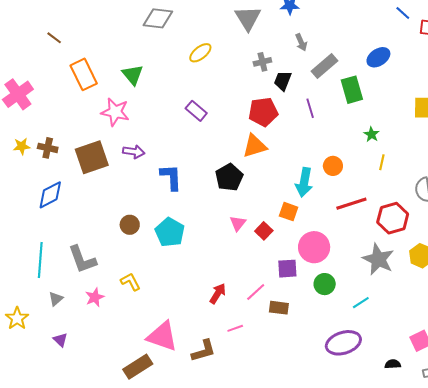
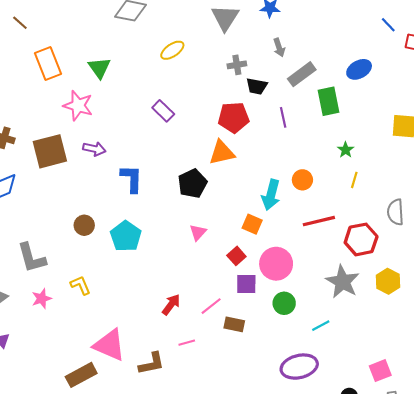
black trapezoid: (283, 81) -> (257, 86), turned -105
red square: (264, 231) -> (236, 256), moved

